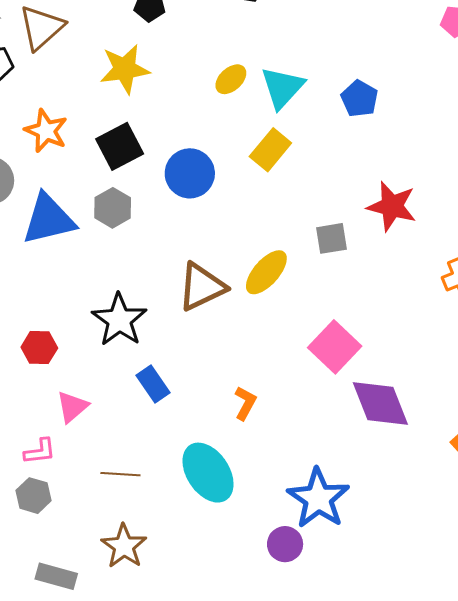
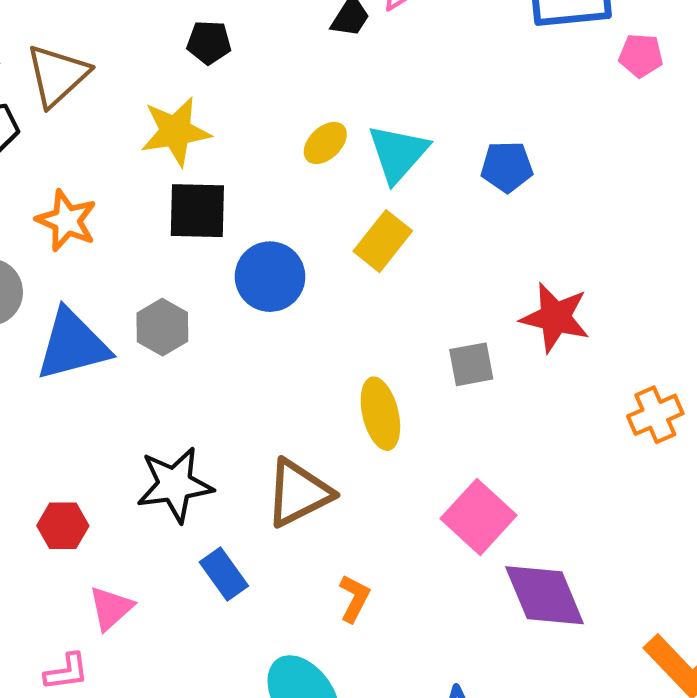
blue pentagon: (360, 99) -> (507, 167), turned -30
black square: (120, 146) -> (197, 211), moved, turned 30
yellow ellipse: (266, 272) -> (380, 414), turned -54
brown triangle: (202, 287) -> (298, 493), moved
black star: (119, 320) -> (175, 485), turned 30

